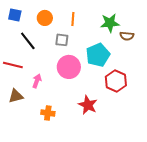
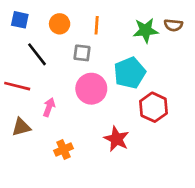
brown semicircle: (127, 36) -> (173, 25), moved
orange cross: (48, 113) -> (64, 150), turned -32

